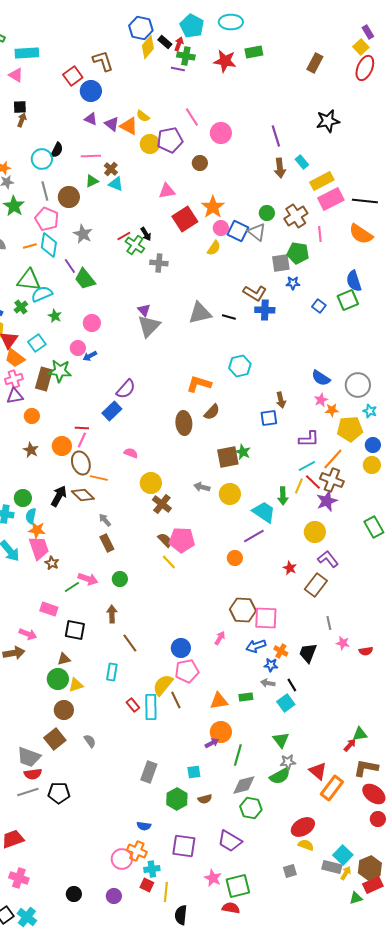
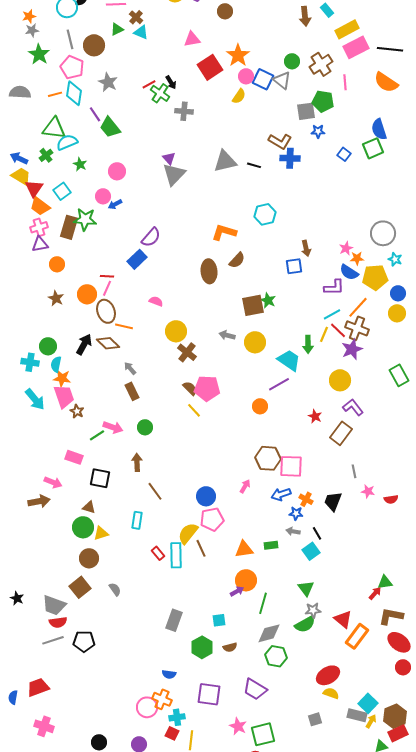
blue semicircle: (321, 378) -> (349, 272), moved
brown triangle: (64, 659) -> (89, 507), turned 32

